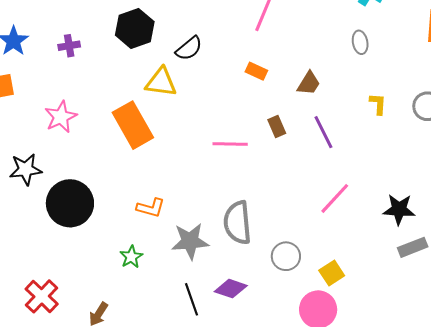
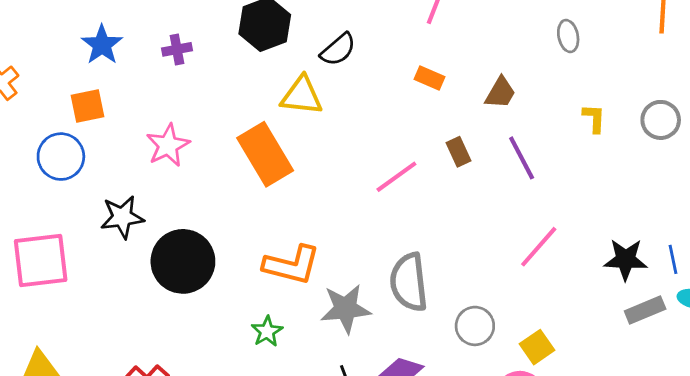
pink line: (230, 144) -> (396, 177), turned -36
orange L-shape: (151, 208) -> (292, 265), size x1.5

